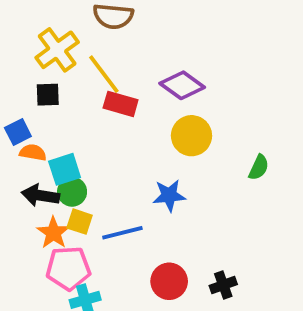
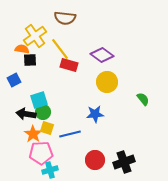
orange semicircle: (33, 152) -> (22, 49), moved
green semicircle: (259, 167) -> (143, 99), turned -64
black cross: (223, 285) -> (124, 162), size x1.5

